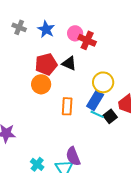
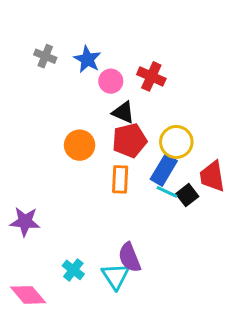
pink circle: (75, 33) -> (111, 81), moved
red pentagon: (46, 64) -> (129, 140), moved

